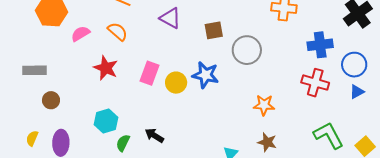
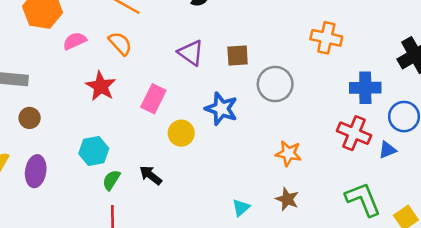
purple triangle: (170, 18) -> (191, 53), moved
yellow circle: (176, 83) -> (181, 133), moved
blue triangle: (357, 92) -> (387, 150), moved

